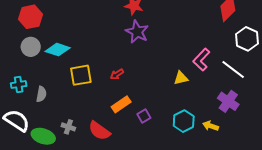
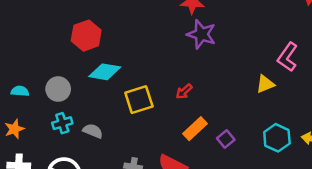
red hexagon: (31, 17) -> (86, 36), moved
gray circle: (31, 47) -> (58, 89), moved
gray semicircle: (41, 94) -> (93, 131), turned -70

